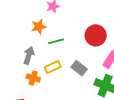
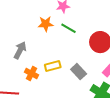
green line: (56, 41) -> (69, 28), moved, turned 35
gray arrow: (29, 55) -> (20, 50), moved

